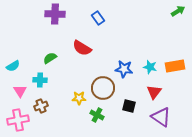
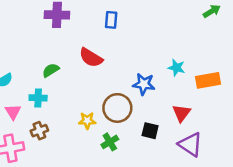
blue rectangle: (98, 18) -> (111, 20), turned 40
cyan star: (150, 67) -> (177, 68), moved
green cross: (97, 115) -> (110, 142), turned 32

